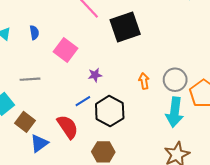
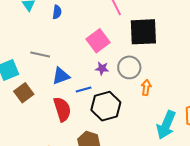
pink square: (66, 50) -> (98, 41), moved
gray circle: (175, 80) -> (129, 67), moved
blue triangle: (39, 143) -> (61, 76), moved

